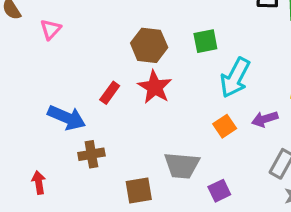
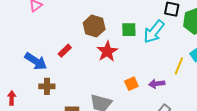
cyan arrow: (235, 78) -> (154, 32), moved
red star: (155, 87) -> (107, 51), moved

